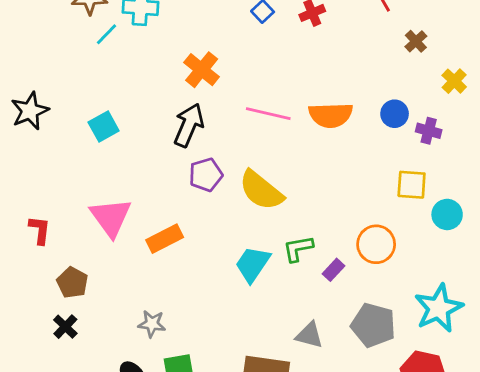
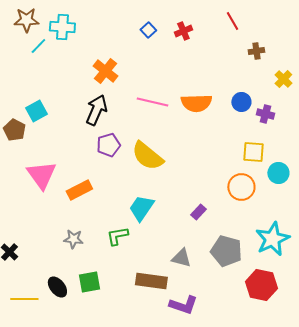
brown cross: (416, 41) -> (256, 51), turned 35
orange circle: (376, 244) -> (241, 187), moved
green L-shape: (298, 249) -> (117, 236), moved
brown pentagon: (72, 283) -> (14, 130), moved
gray star: (152, 324) -> (73, 239), moved

